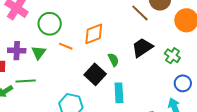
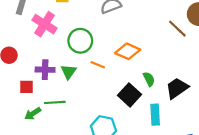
orange diamond: (94, 34) -> (128, 51), turned 45
black trapezoid: (142, 48) -> (177, 88), moved

